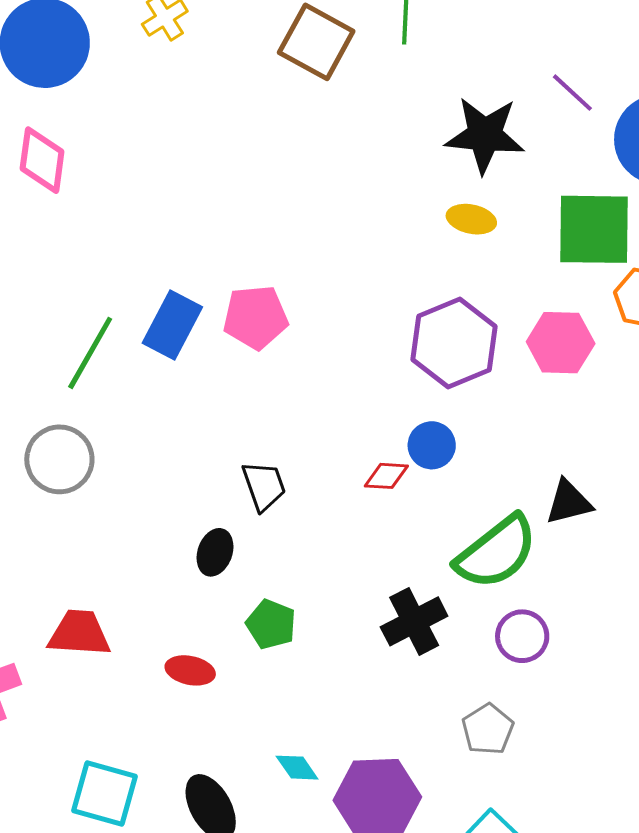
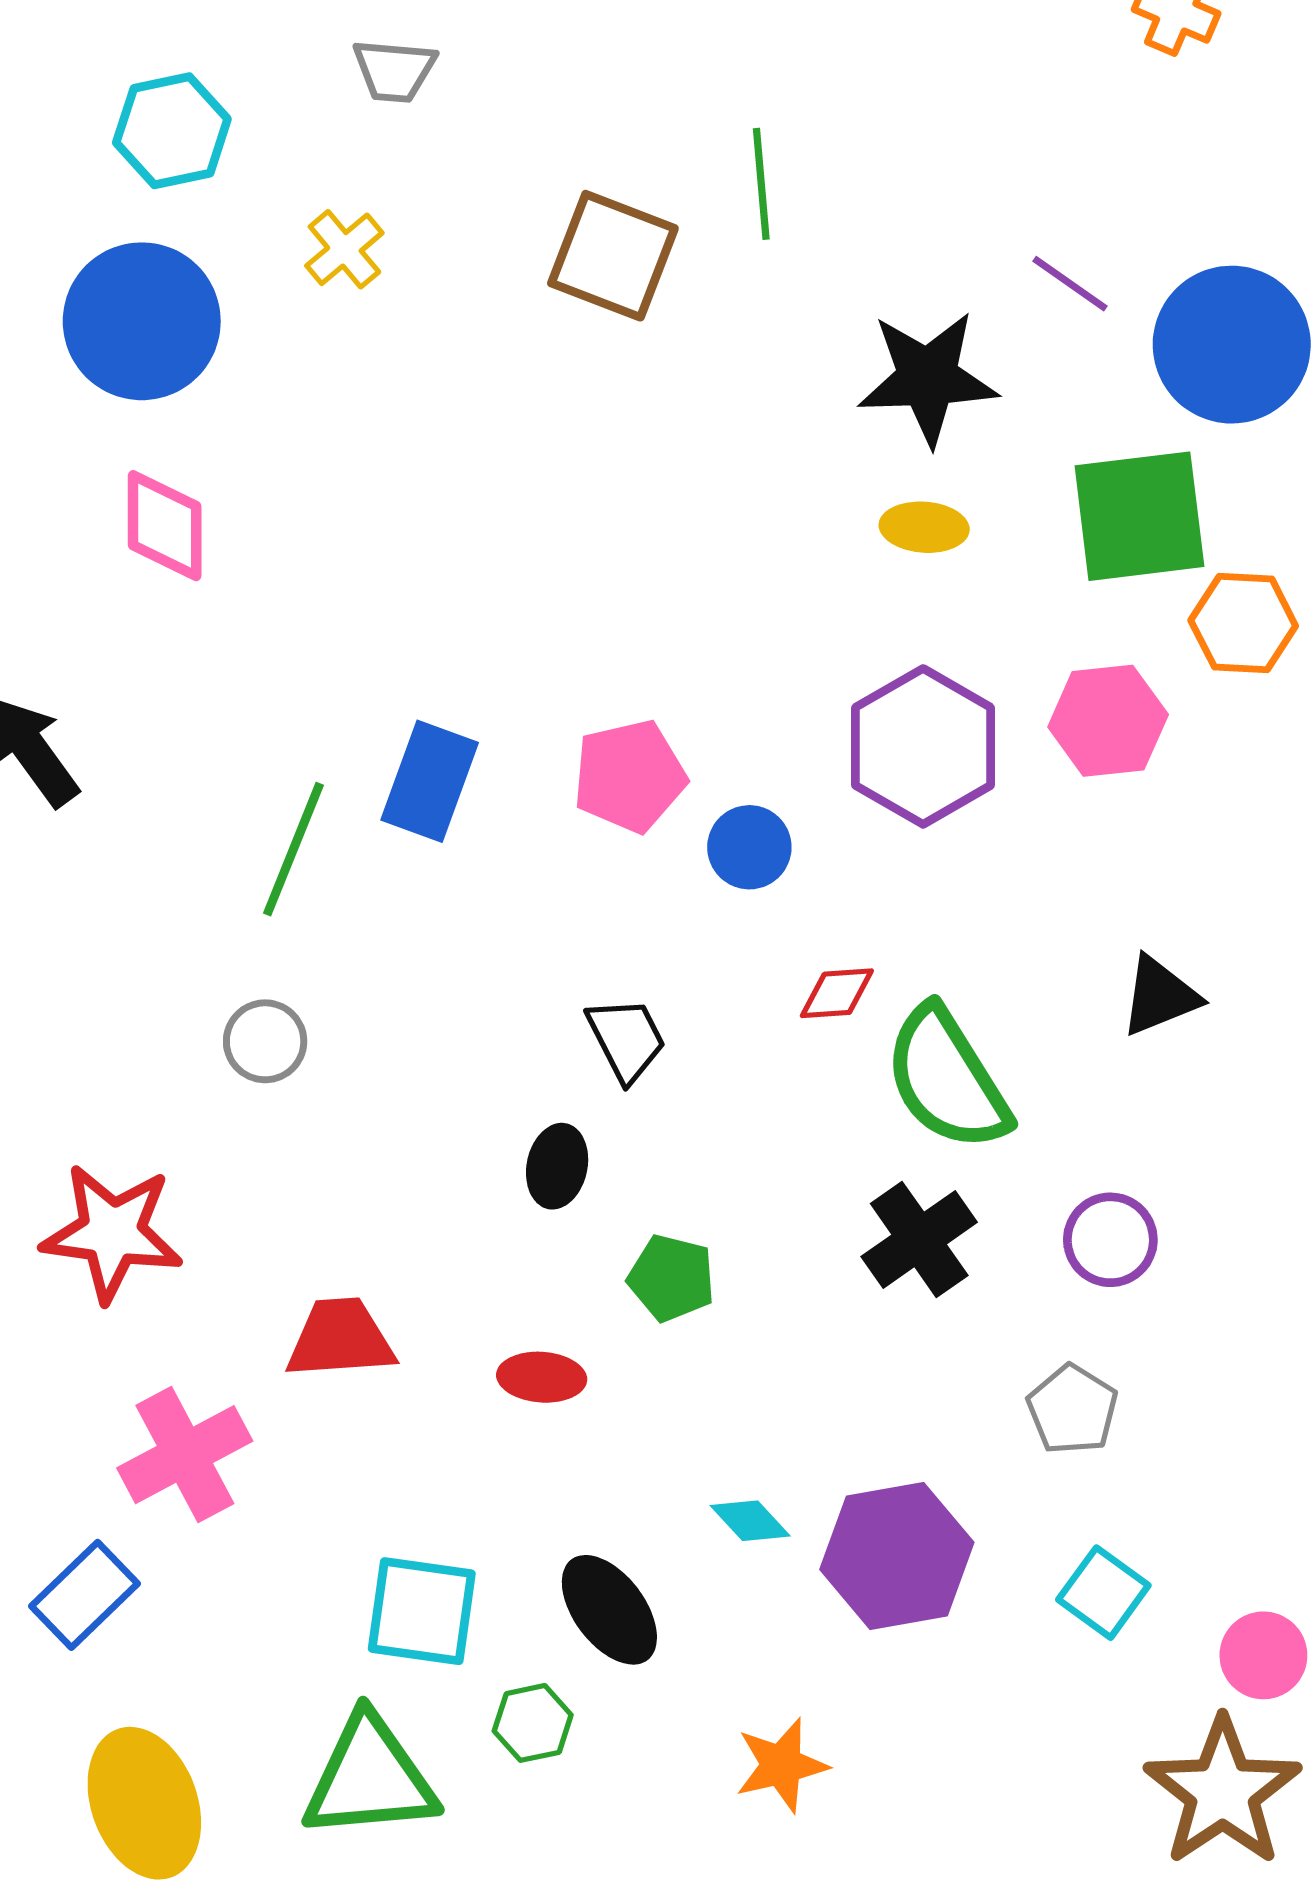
pink pentagon: (256, 317) -> (629, 776), moved
blue circle: (432, 445) -> (749, 847), moved
gray circle: (59, 459) -> (265, 1041), size x0.7
green semicircle: (496, 552) -> (947, 1079), moved, turned 104

